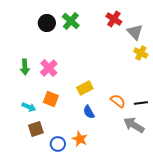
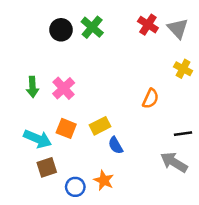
gray triangle: (135, 32) -> (178, 29), moved
yellow rectangle: (85, 88) -> (100, 126), moved
orange semicircle: (118, 101) -> (151, 99), moved, turned 77
cyan arrow: (29, 107) -> (38, 139), size x1.5

